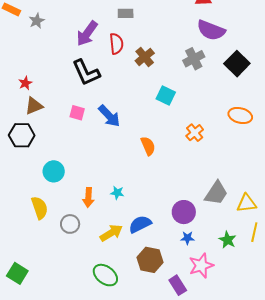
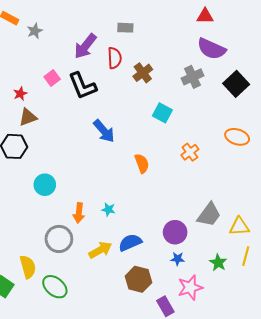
pink square: (77, 113) -> (52, 78), moved, turned 35
yellow semicircle: (40, 208) -> (28, 267), moved
gray circle: (70, 224) -> (59, 239), size x1.4
green ellipse: (105, 275) -> (55, 287), moved

